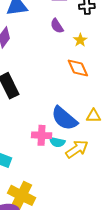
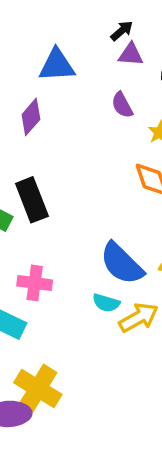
pink cross: (42, 135) -> (35, 283), moved

